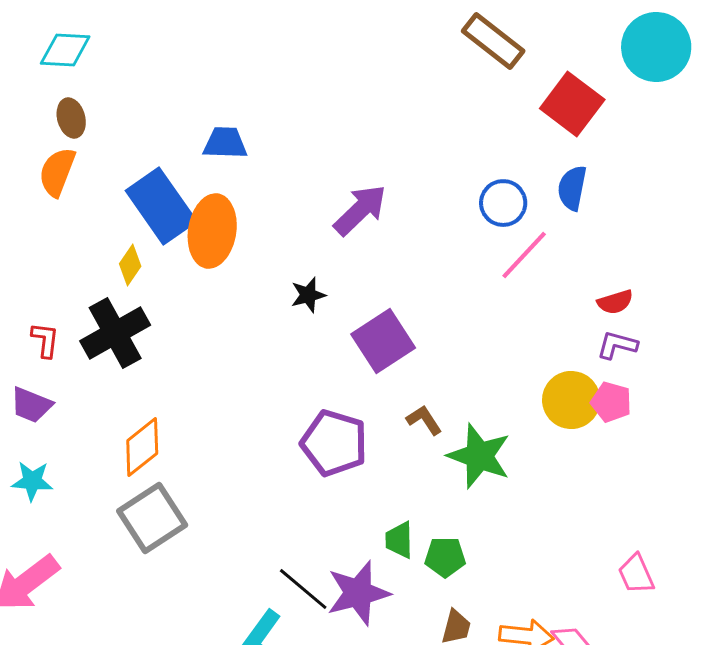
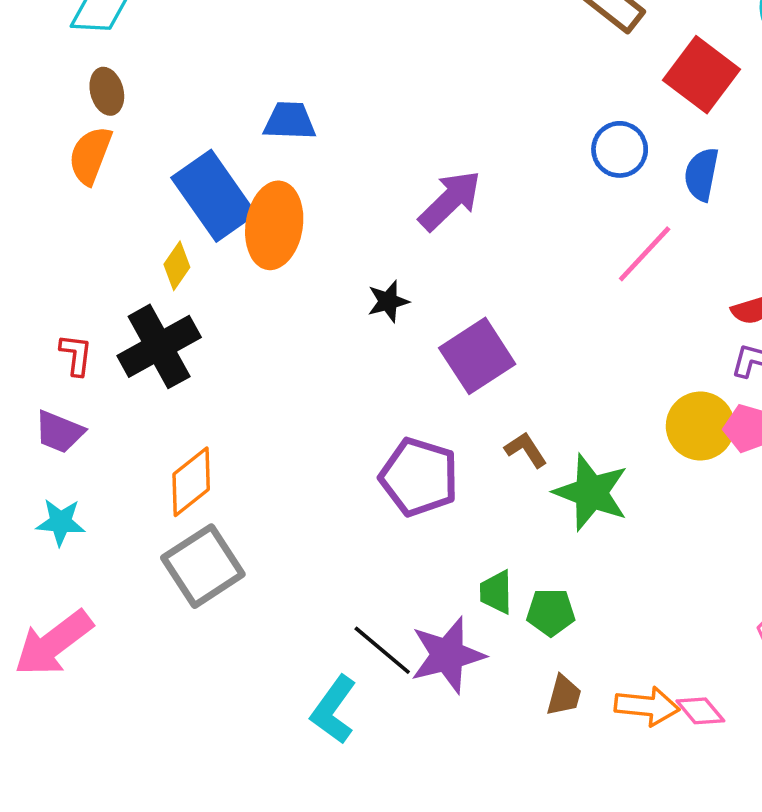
blue circle: (503, 203) -> (620, 149), moved

